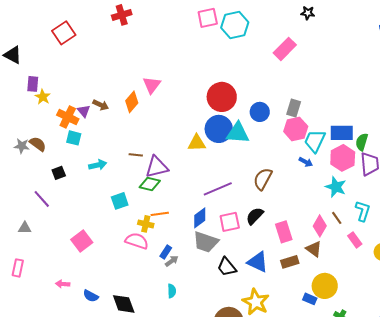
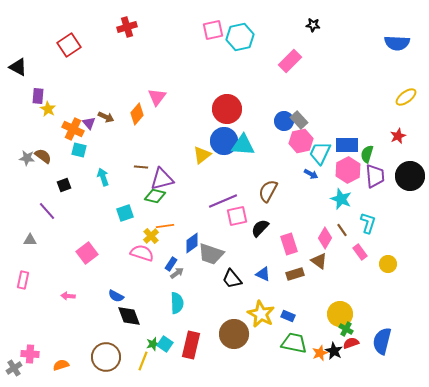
gray rectangle: (294, 108) -> (299, 120), turned -60
blue circle: (260, 112) -> (284, 121), moved
yellow triangle: (197, 143) -> (202, 155), turned -36
cyan arrow: (98, 165) -> (103, 177), turned -96
blue diamond: (200, 218) -> (192, 243), moved
pink square: (230, 222) -> (237, 216), moved
yellow cross: (146, 224) -> (151, 236), turned 35
blue triangle: (258, 262) -> (263, 274), size x0.7
yellow circle: (325, 286) -> (340, 314), moved
cyan semicircle: (172, 291) -> (177, 303), size x1.5
blue semicircle: (91, 296) -> (116, 296), moved
blue rectangle: (310, 299) -> (288, 316), moved

